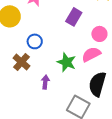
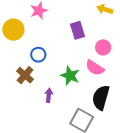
purple rectangle: (74, 17) -> (77, 30), turned -48
pink semicircle: (91, 54) -> (95, 68), turned -120

